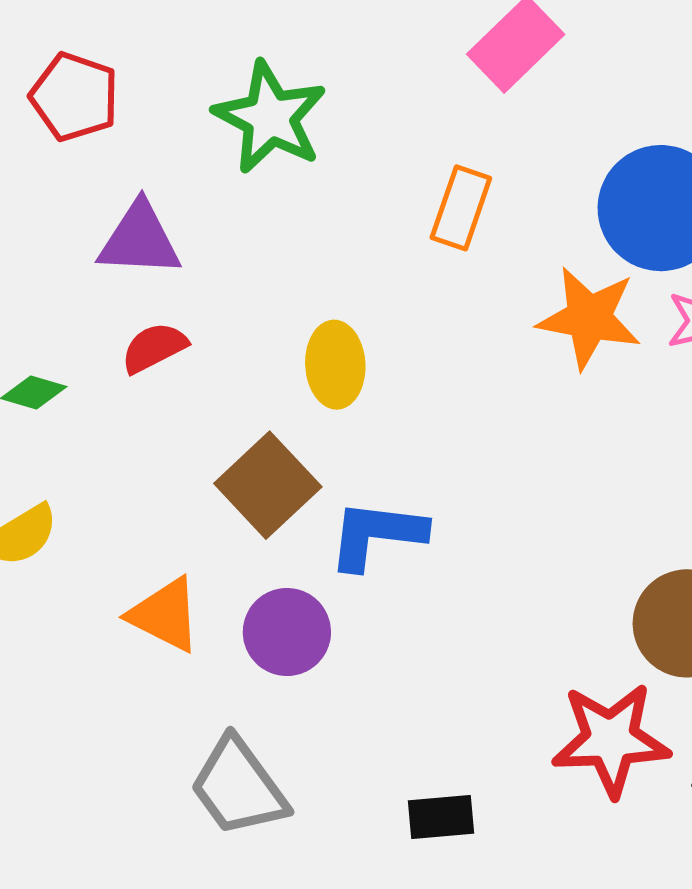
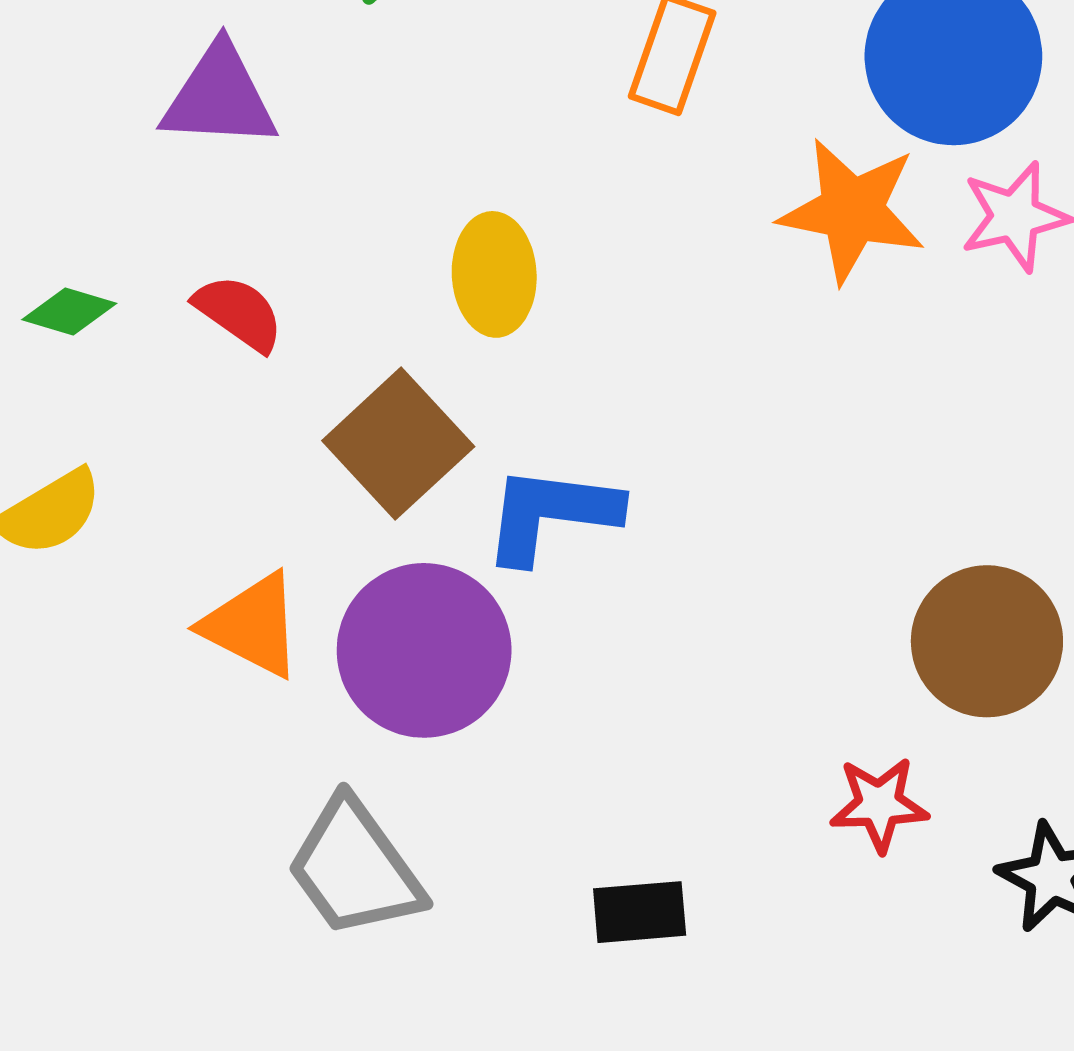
red semicircle: (154, 348) -> (239, 313), moved, turned 62
purple circle: (287, 632) -> (424, 650), size x1.4
red star: (611, 740) -> (879, 804), size x0.6

